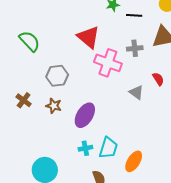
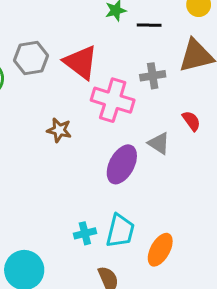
gray hexagon: (57, 76) -> (31, 58), moved
brown star: (54, 106) -> (59, 130), moved
purple ellipse: (85, 115) -> (122, 164), moved

